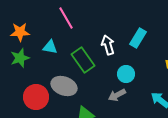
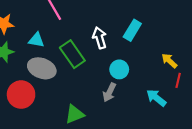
gray ellipse: (64, 86) -> (42, 68), moved
gray arrow: (117, 95) -> (109, 92), turned -36

